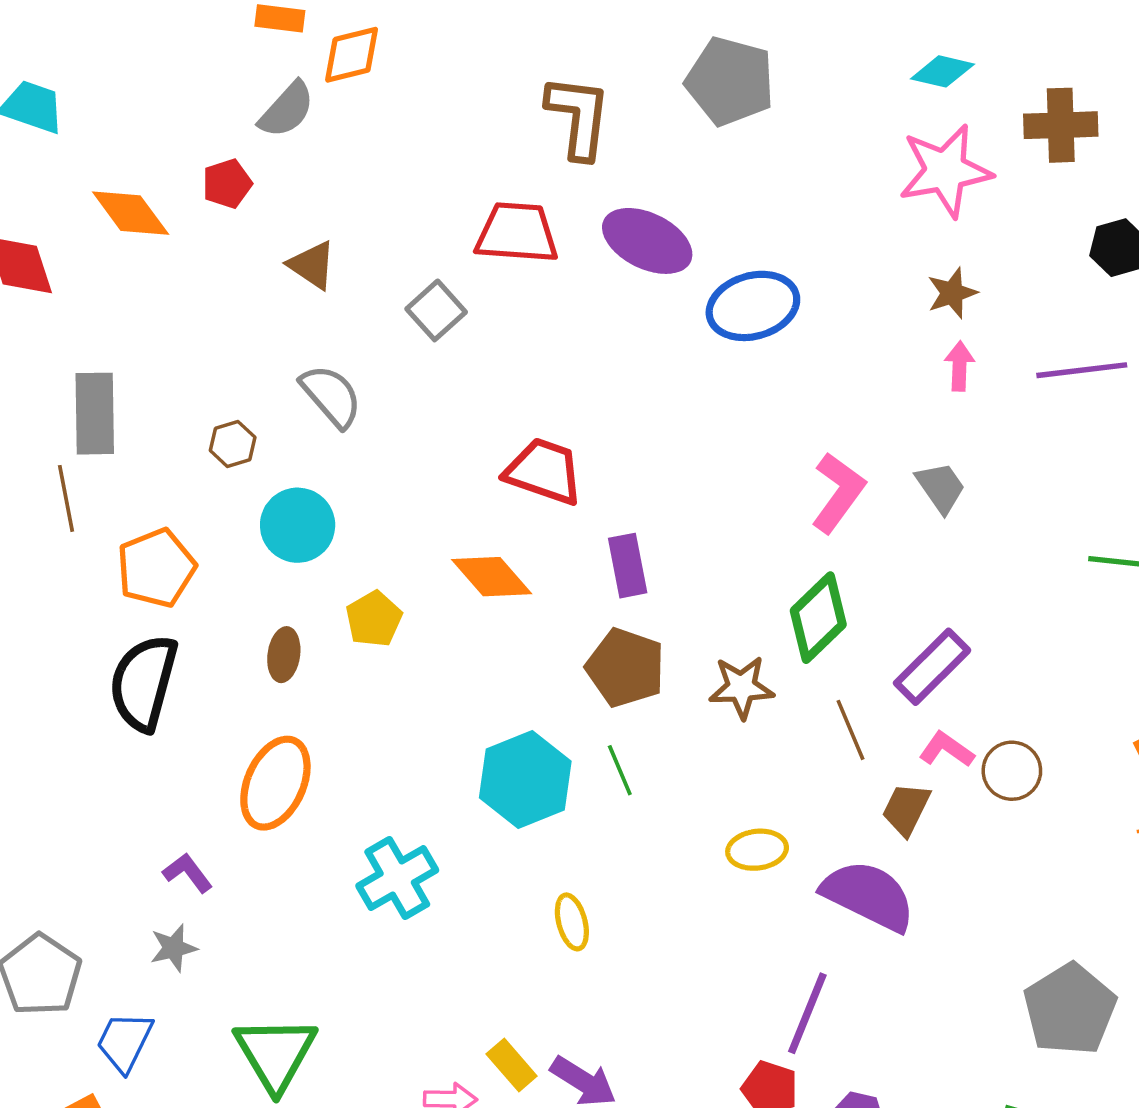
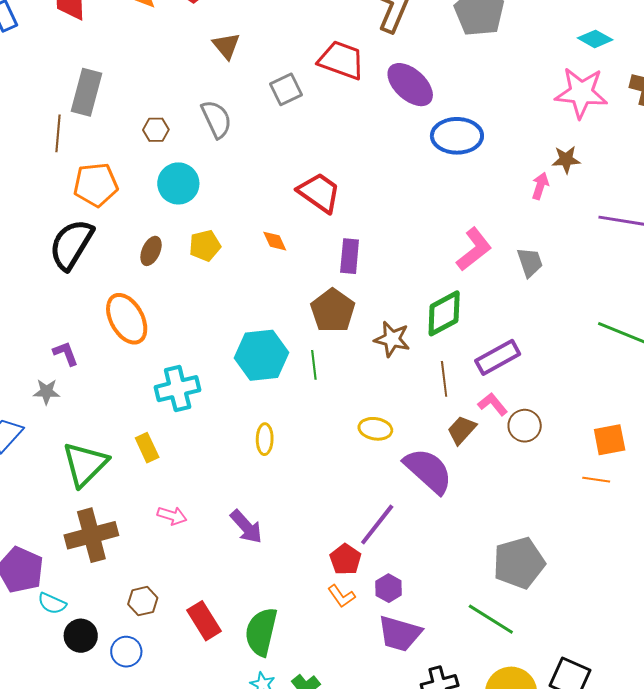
pink arrow: (959, 366) -> (540, 186), moved
orange diamond: (492, 577) -> (275, 241), size x0.6
orange ellipse: (275, 783) -> (127, 319), turned -69
yellow rectangle: (512, 1065) -> (147, 448), moved

